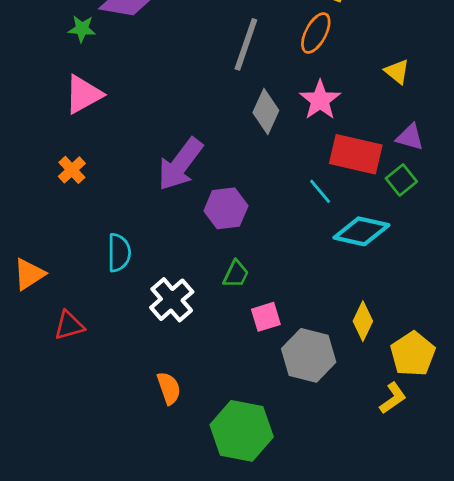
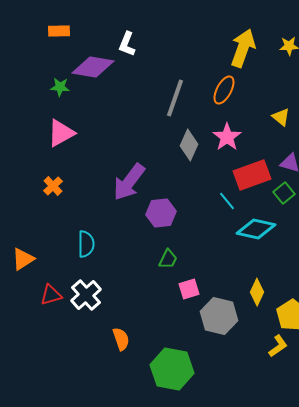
red rectangle: (356, 154) -> (252, 175), turned -33
white cross: (172, 300) -> (86, 295), moved

